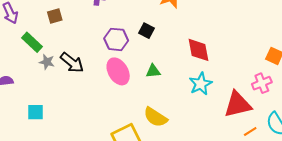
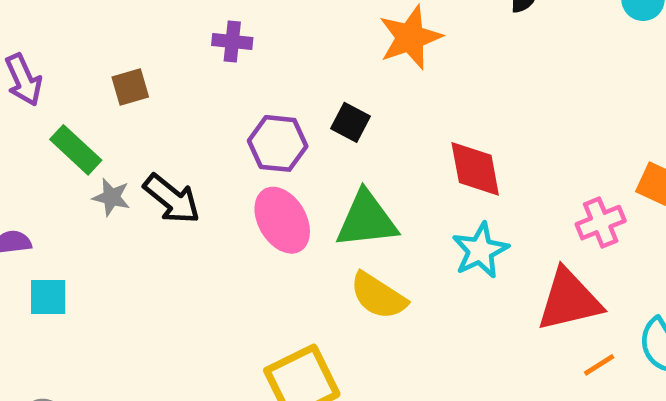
green triangle: (153, 71) -> (367, 220), size x1.8
pink cross: (262, 83) -> (601, 223), moved
cyan square: (35, 112) -> (48, 297), moved
yellow semicircle: (155, 117) -> (378, 296), moved

